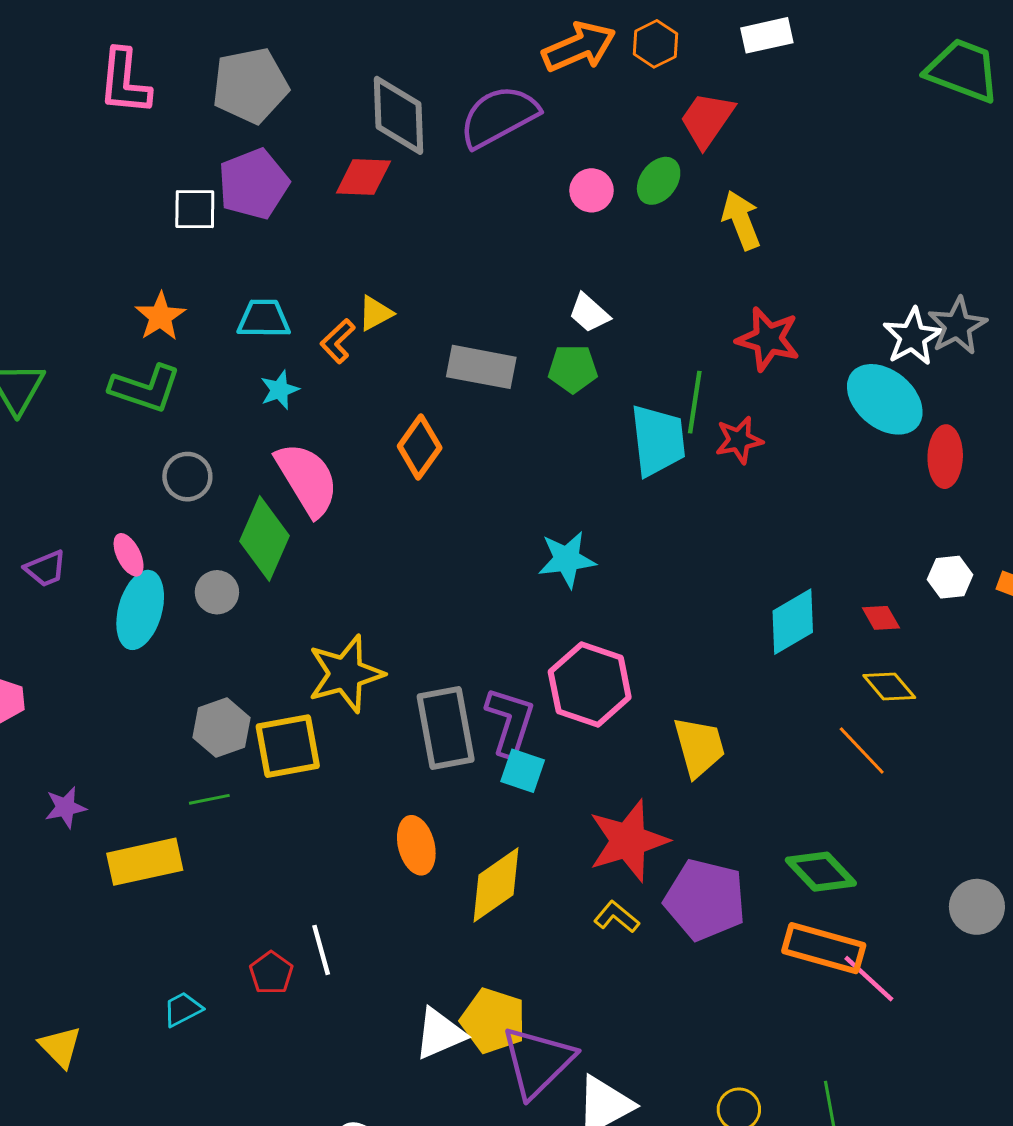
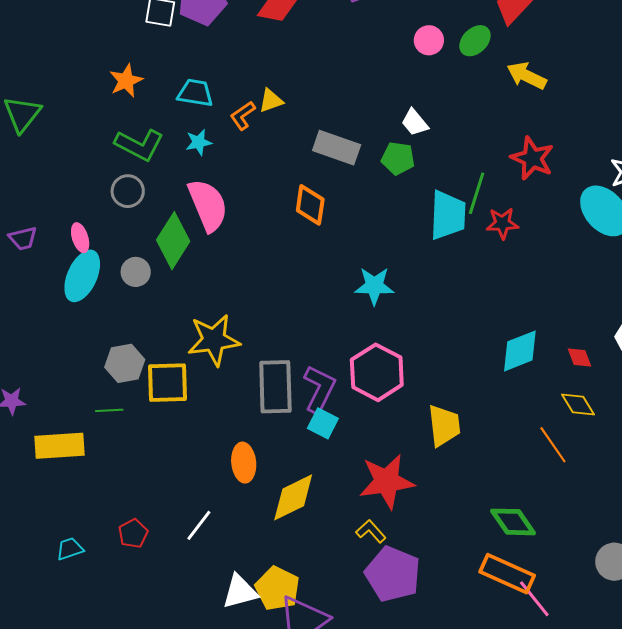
yellow arrow: (741, 220) -> (527, 76), turned -51
green L-shape: (145, 388) -> (139, 145), moved
orange diamond: (420, 447) -> (310, 205), moved, turned -36
purple pentagon: (705, 900) -> (393, 574), moved
white line: (321, 950) -> (199, 525), moved, turned 44

